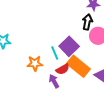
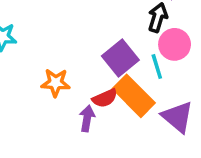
cyan line: (55, 53) -> (157, 66), moved
purple arrow: (54, 81) -> (87, 118), turned 32

